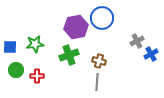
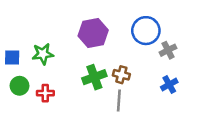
blue circle: (102, 18) -> (146, 31), moved
blue cross: (151, 54) -> (169, 85), moved
green cross: (69, 55) -> (94, 77), moved

